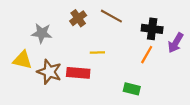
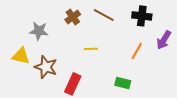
black cross: (152, 29) -> (142, 16), moved
red rectangle: (78, 73) -> (73, 84), moved, turned -70

